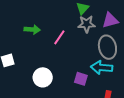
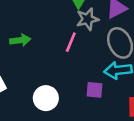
pink line: (59, 37) -> (71, 42), moved

